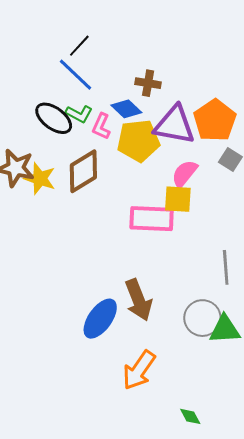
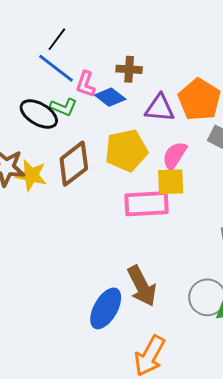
purple triangle: (175, 125) -> (160, 108), size x0.7
pink L-shape: (101, 126) -> (86, 84), moved
yellow pentagon: (138, 141) -> (126, 151), moved

